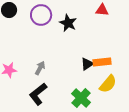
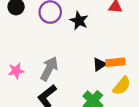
gray arrow: (40, 68) -> (49, 69), size x1.6

